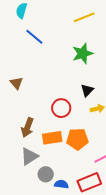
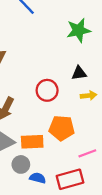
black triangle: (87, 90) -> (79, 73), turned 32
orange rectangle: (52, 138) -> (32, 142), moved

